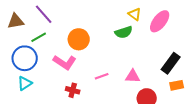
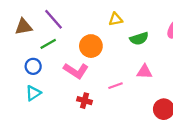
yellow triangle: (135, 14) -> (116, 19), moved, turned -48
blue circle: (25, 58) -> (33, 66), size x0.6
pink triangle: (133, 76) -> (144, 72), moved

